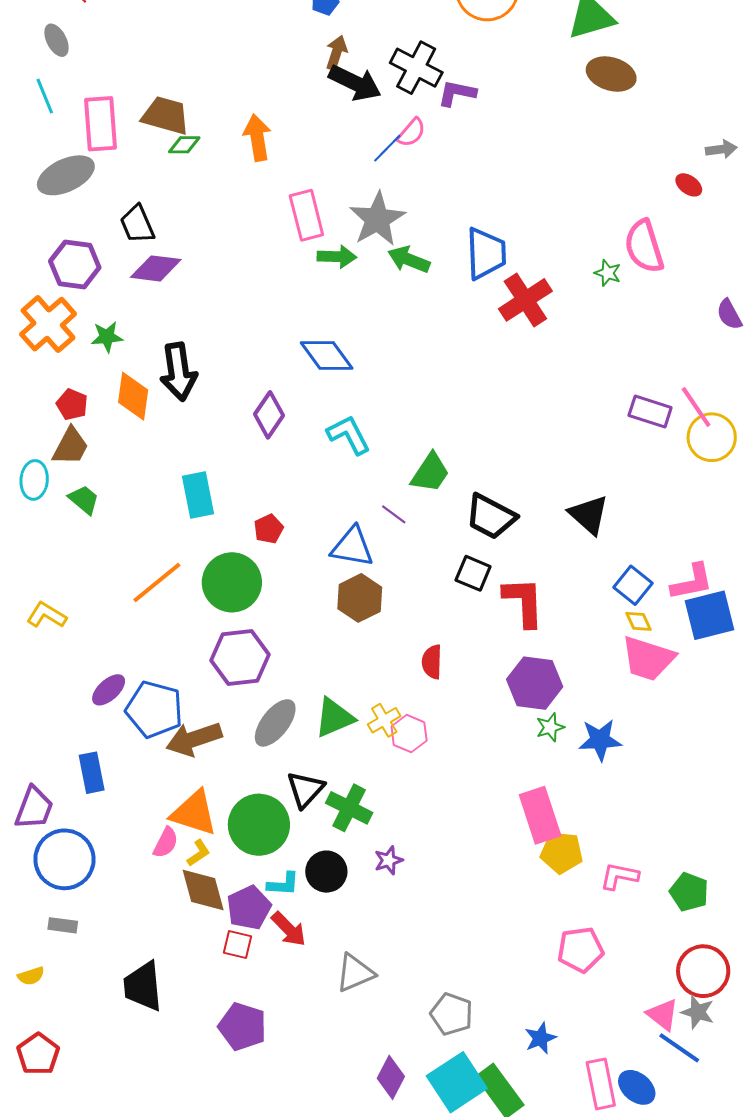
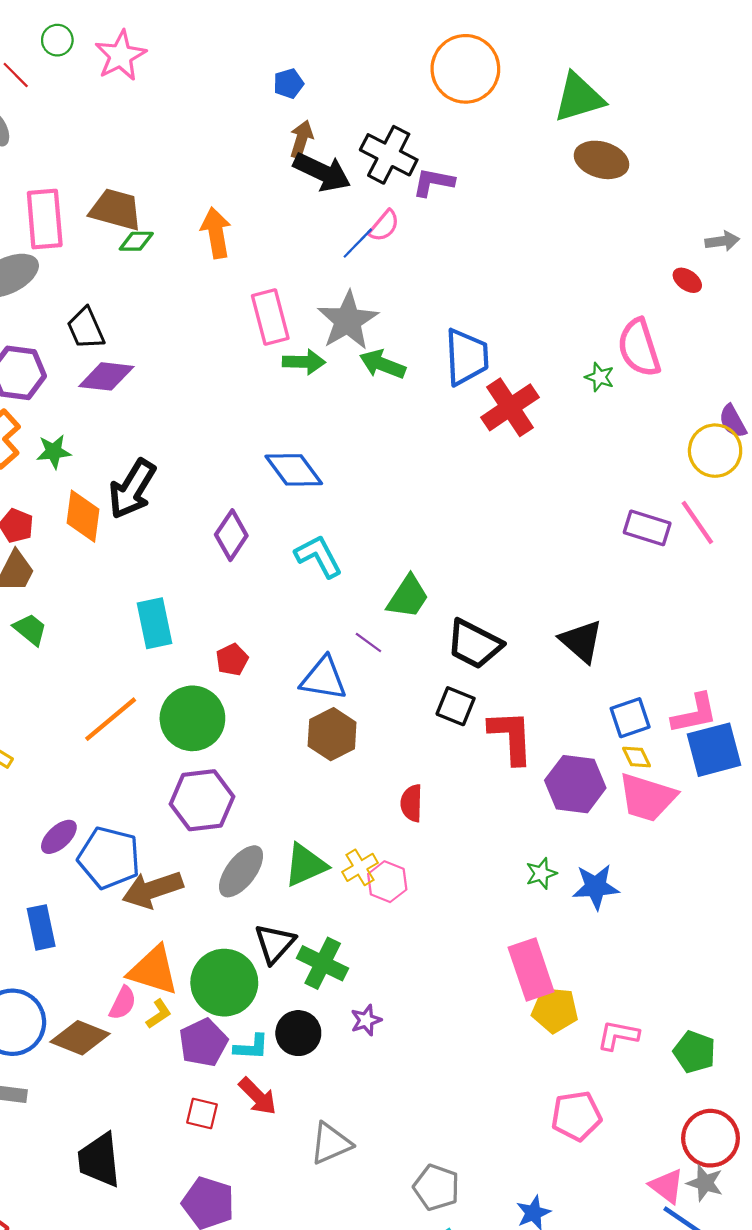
black arrow: (178, 372) -> (132, 489), turned 40
yellow circle: (712, 437) -> (715, 451), moved
blue square: (633, 585) -> (630, 718), turned 33
purple hexagon: (535, 683) -> (575, 784), moved
brown diamond: (203, 890) -> (80, 1038), moved, turned -52
purple pentagon: (249, 908) -> (203, 1043), moved

